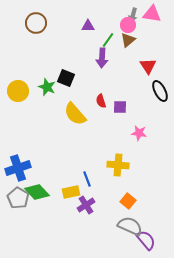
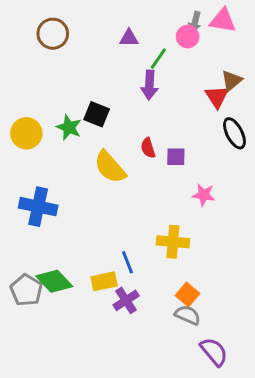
brown triangle: (128, 40) -> (232, 81), moved
blue cross: (18, 168) -> (38, 207), moved, turned 30
gray semicircle: (130, 226) -> (188, 315), moved, size x0.7

